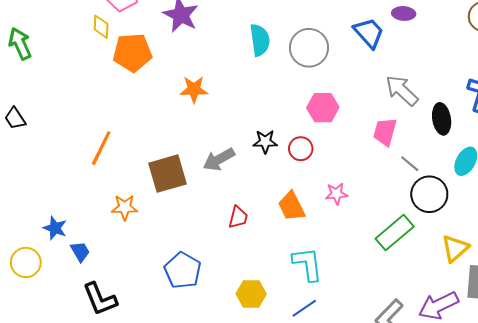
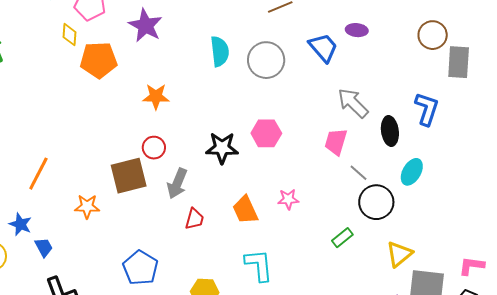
pink hexagon: (323, 108) -> (266, 133), moved
black star: (265, 142) -> (222, 148), size x1.4
orange line: (101, 148) -> (38, 174), moved
red circle: (301, 149) -> (154, 148), moved
gray arrow: (219, 159) -> (177, 183), moved, turned -40
green rectangle: (395, 233) -> (342, 238), size x0.6

